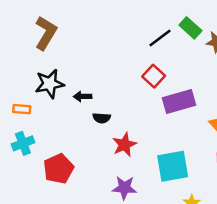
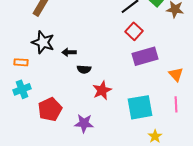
red square: (154, 76) -> (134, 31), moved
black star: (50, 84) -> (43, 42), turned 30
purple star: (124, 188) -> (84, 123), moved

